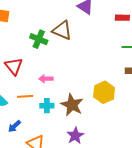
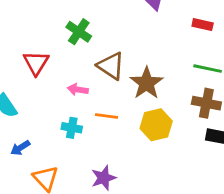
brown triangle: (62, 30) -> (111, 66), moved
orange line: (25, 96) -> (106, 116), moved
brown star: (72, 105) -> (147, 83), moved

